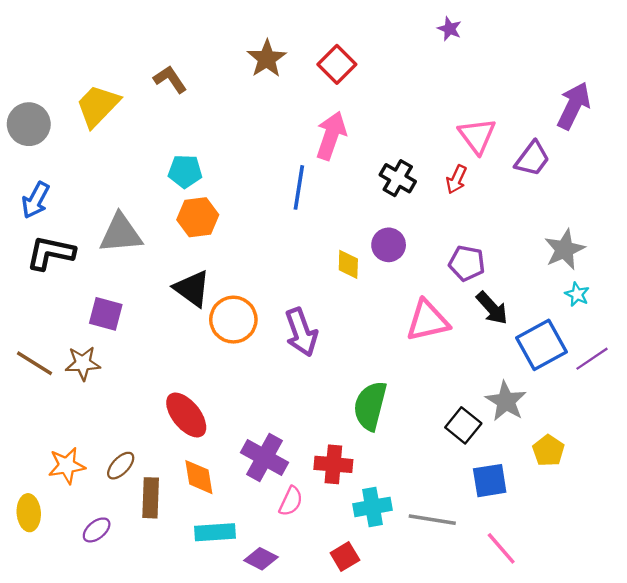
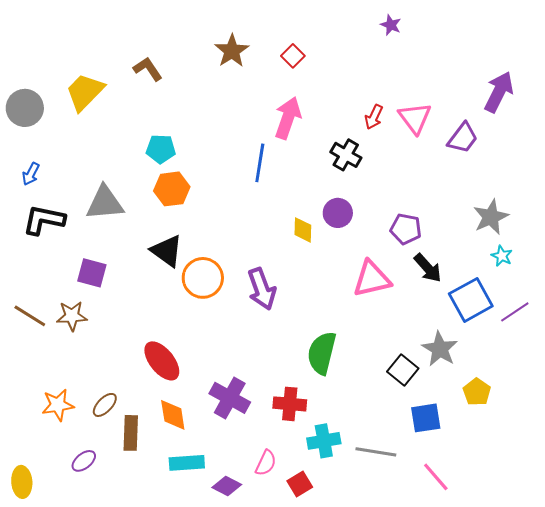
red square: (337, 64) -> (293, 56), size x0.7
red arrow: (456, 179) -> (374, 117), moved
blue arrow: (36, 200) -> (31, 174), size x0.7
pink semicircle: (291, 501) -> (266, 463), moved
yellow ellipse: (29, 513) -> (22, 482), moved

